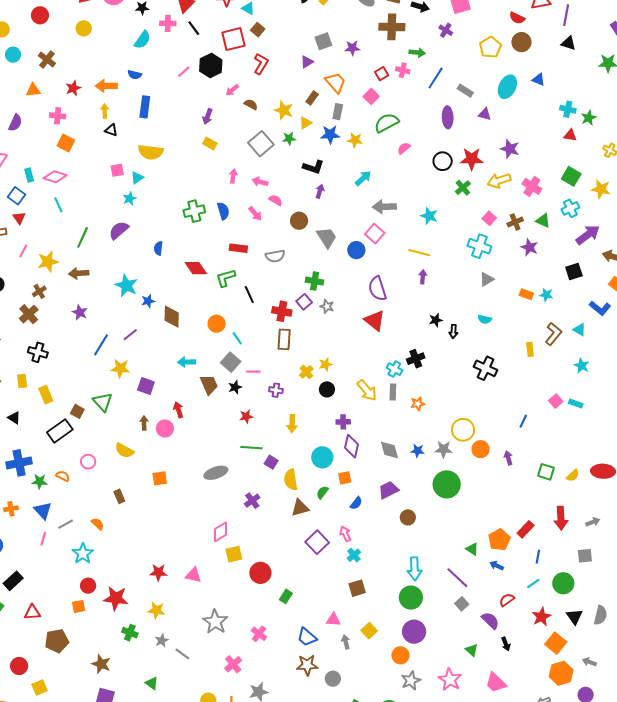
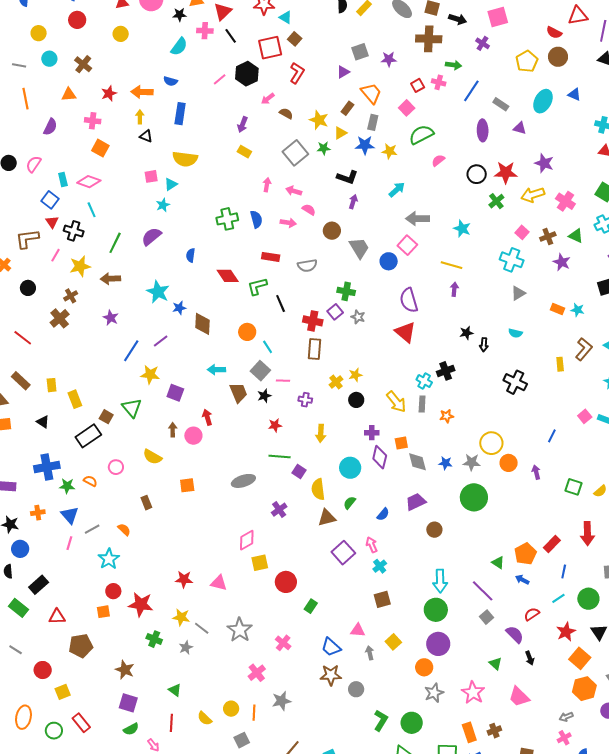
pink arrow: (255, 214) -> (288, 223), turned -42
black cross: (38, 352) -> (74, 231), moved
orange square: (345, 478) -> (401, 443), moved
gray line: (182, 654) -> (202, 628), moved

